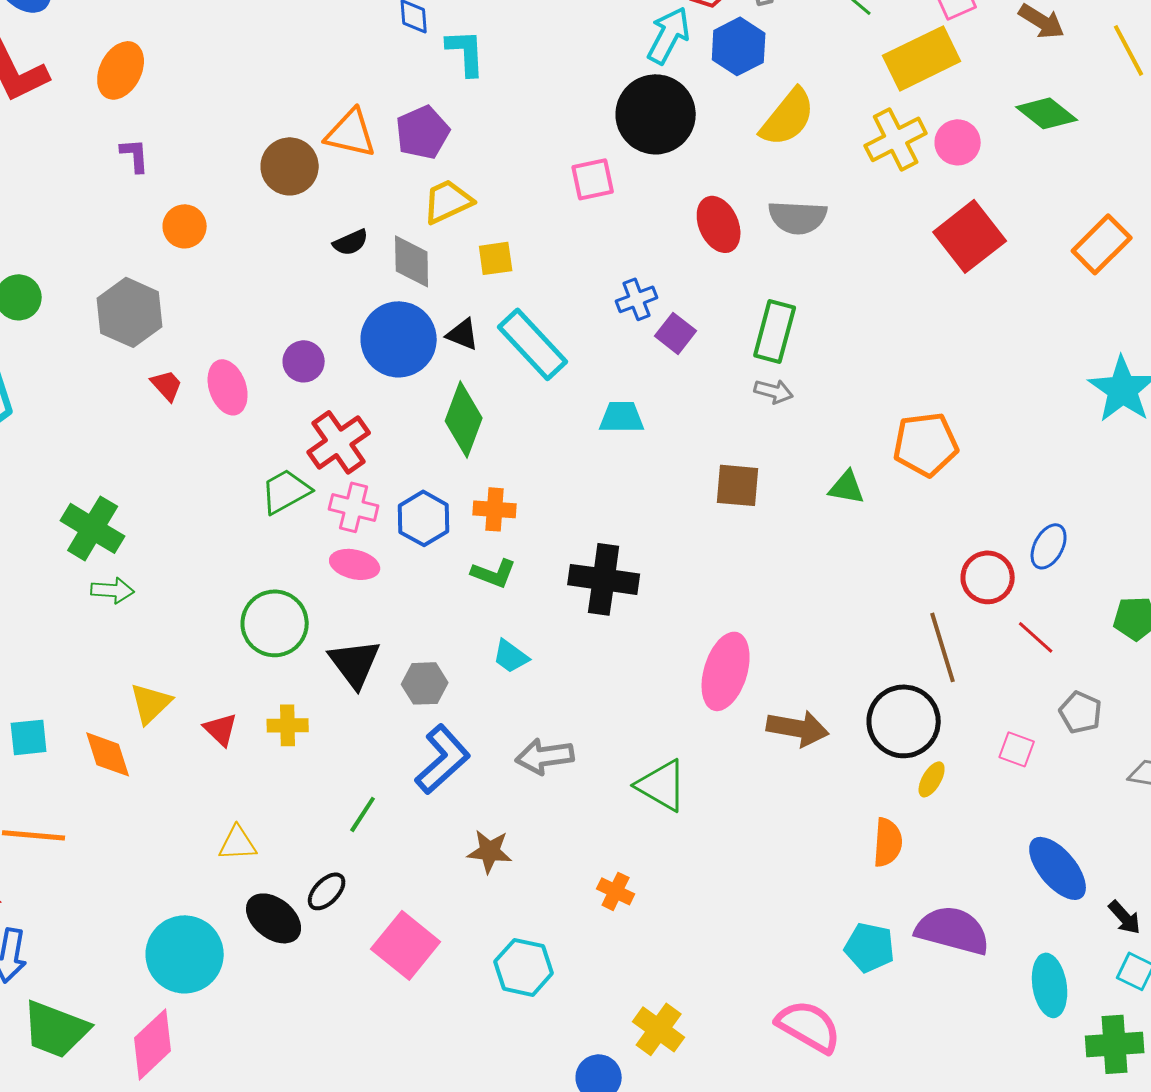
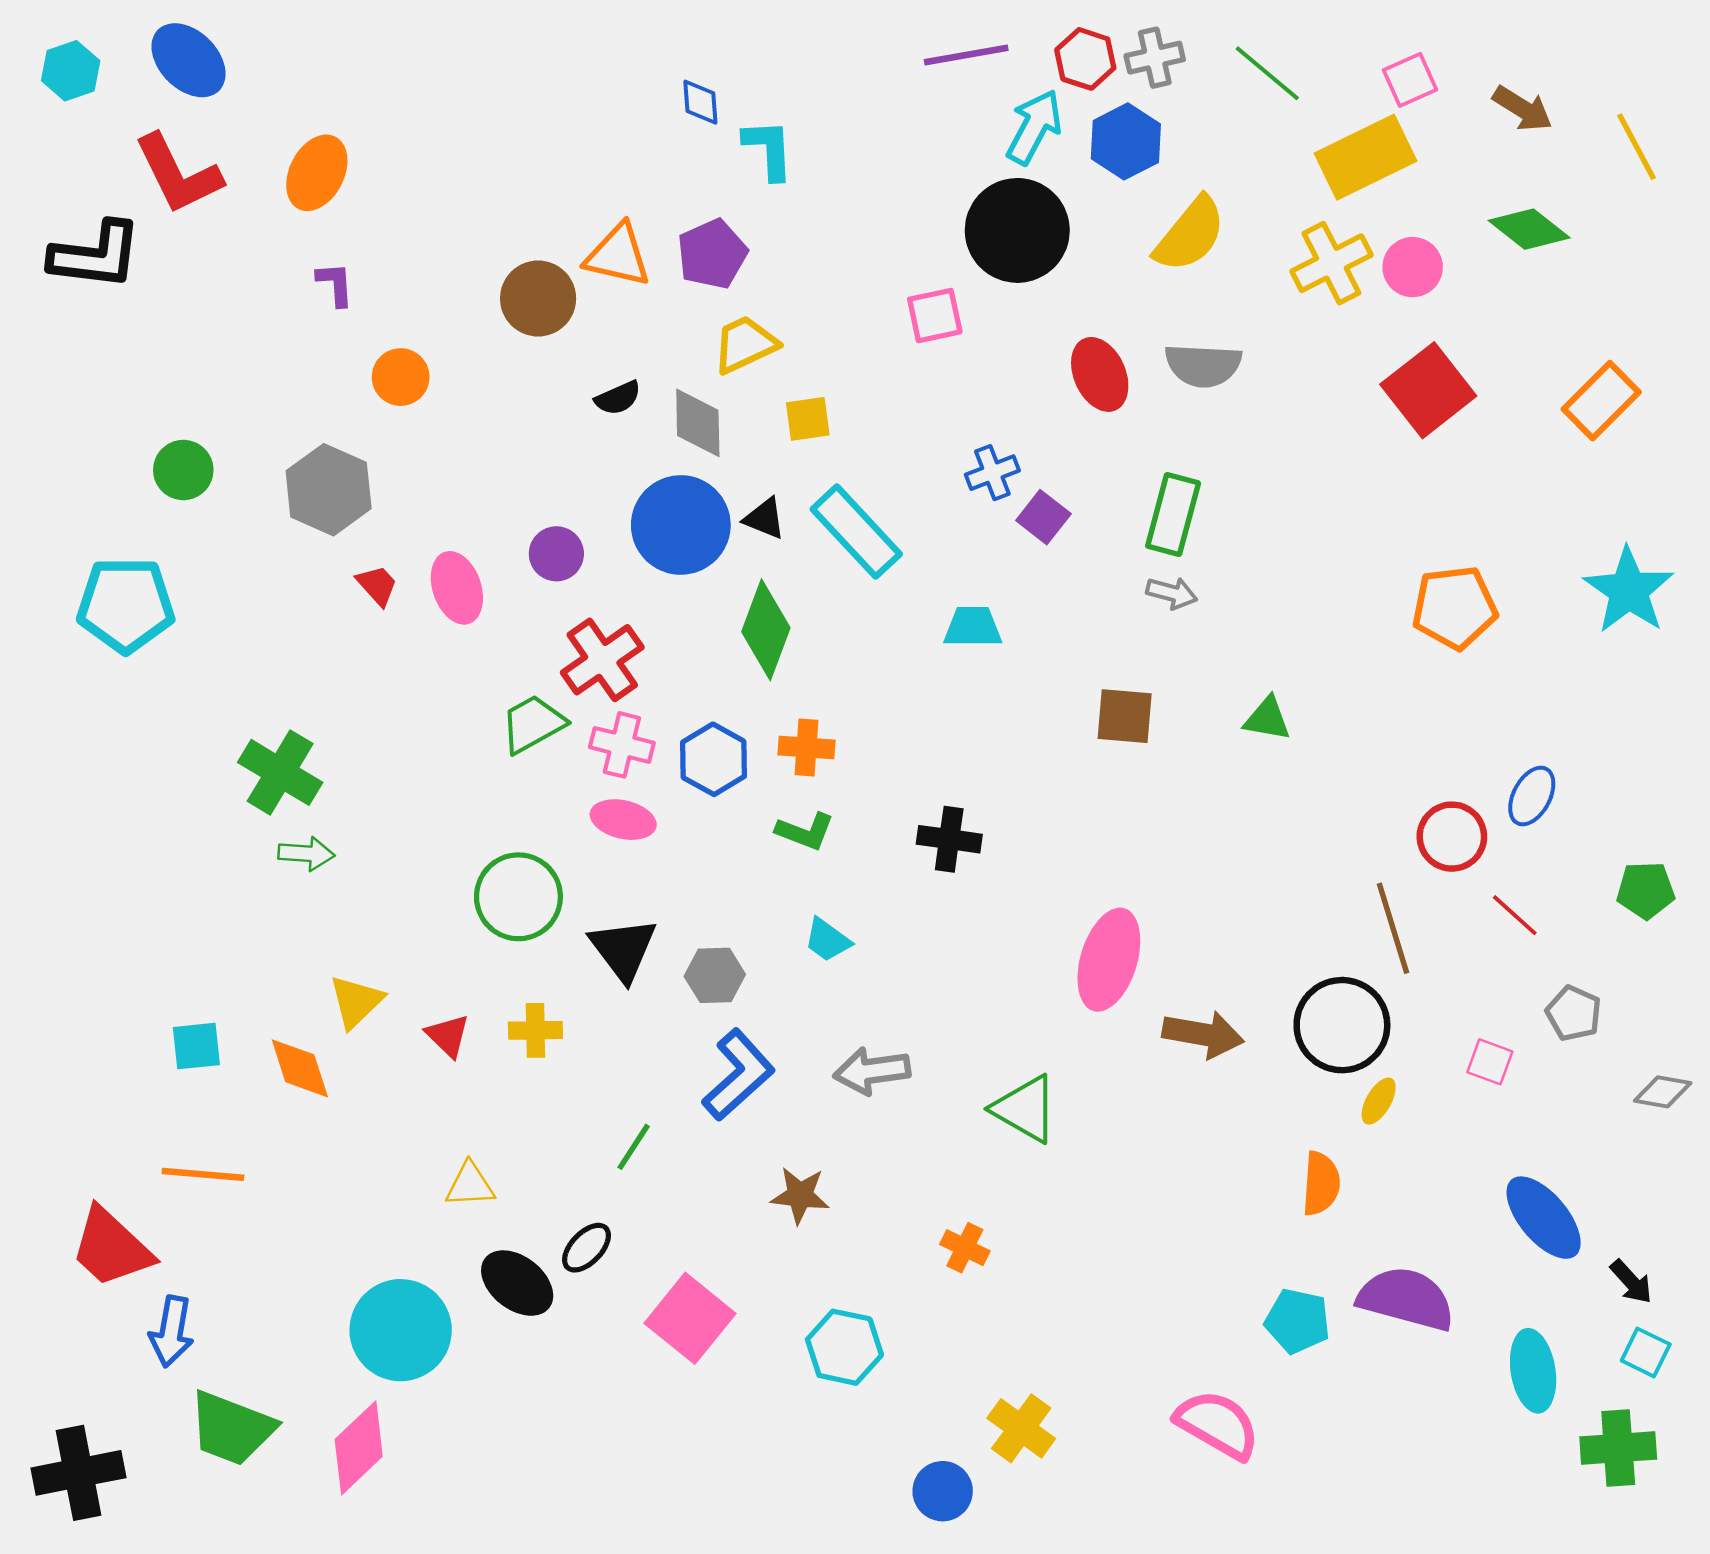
orange pentagon: (926, 444) -> (1455, 607), moved
black cross: (604, 579) -> (949, 839), size x0.7

